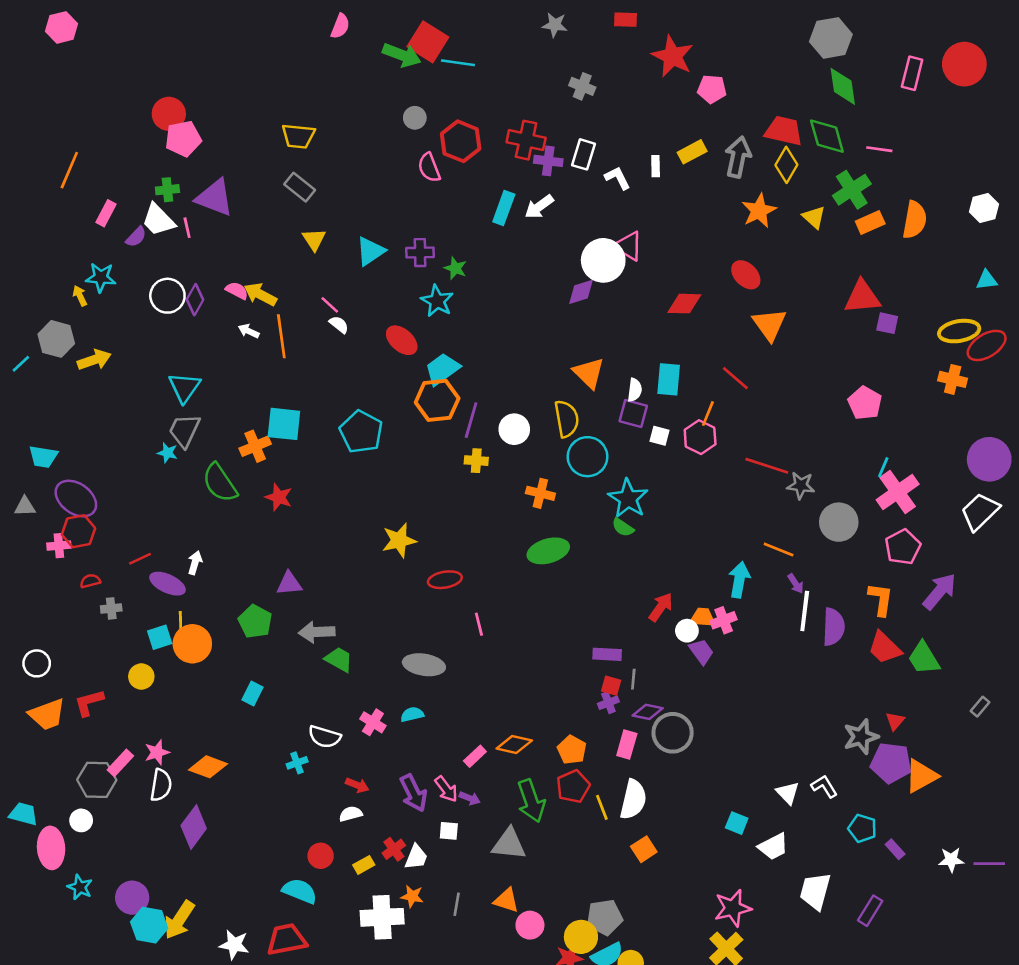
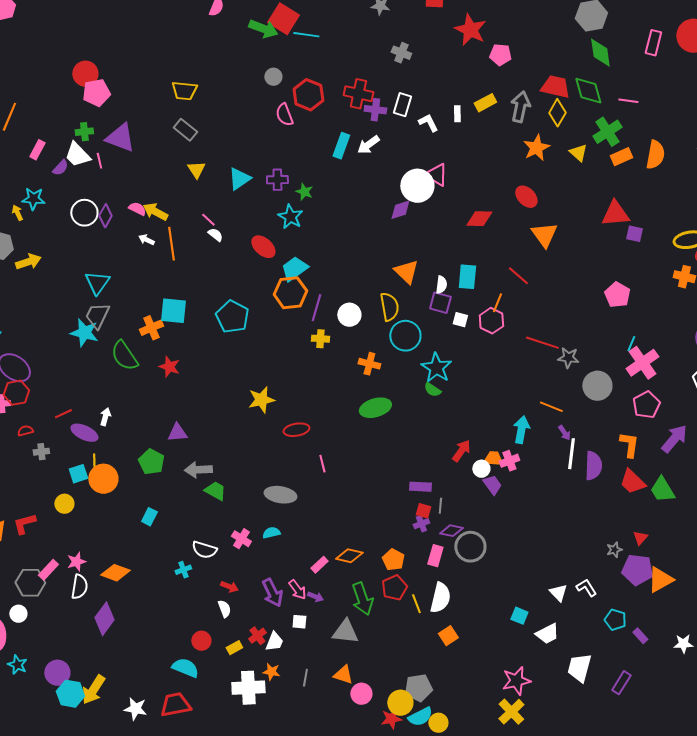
cyan star: (167, 453) -> (84, 333), size x1.8
gray star: (861, 737) -> (614, 550), size x0.6
white semicircle: (351, 814) -> (224, 609), turned 84

